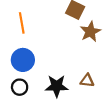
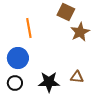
orange line: (22, 23) -> (29, 28), moved

